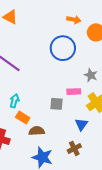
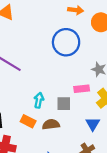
cyan arrow: (14, 101) -> (39, 100), moved
brown semicircle: (37, 131) -> (51, 124), moved

